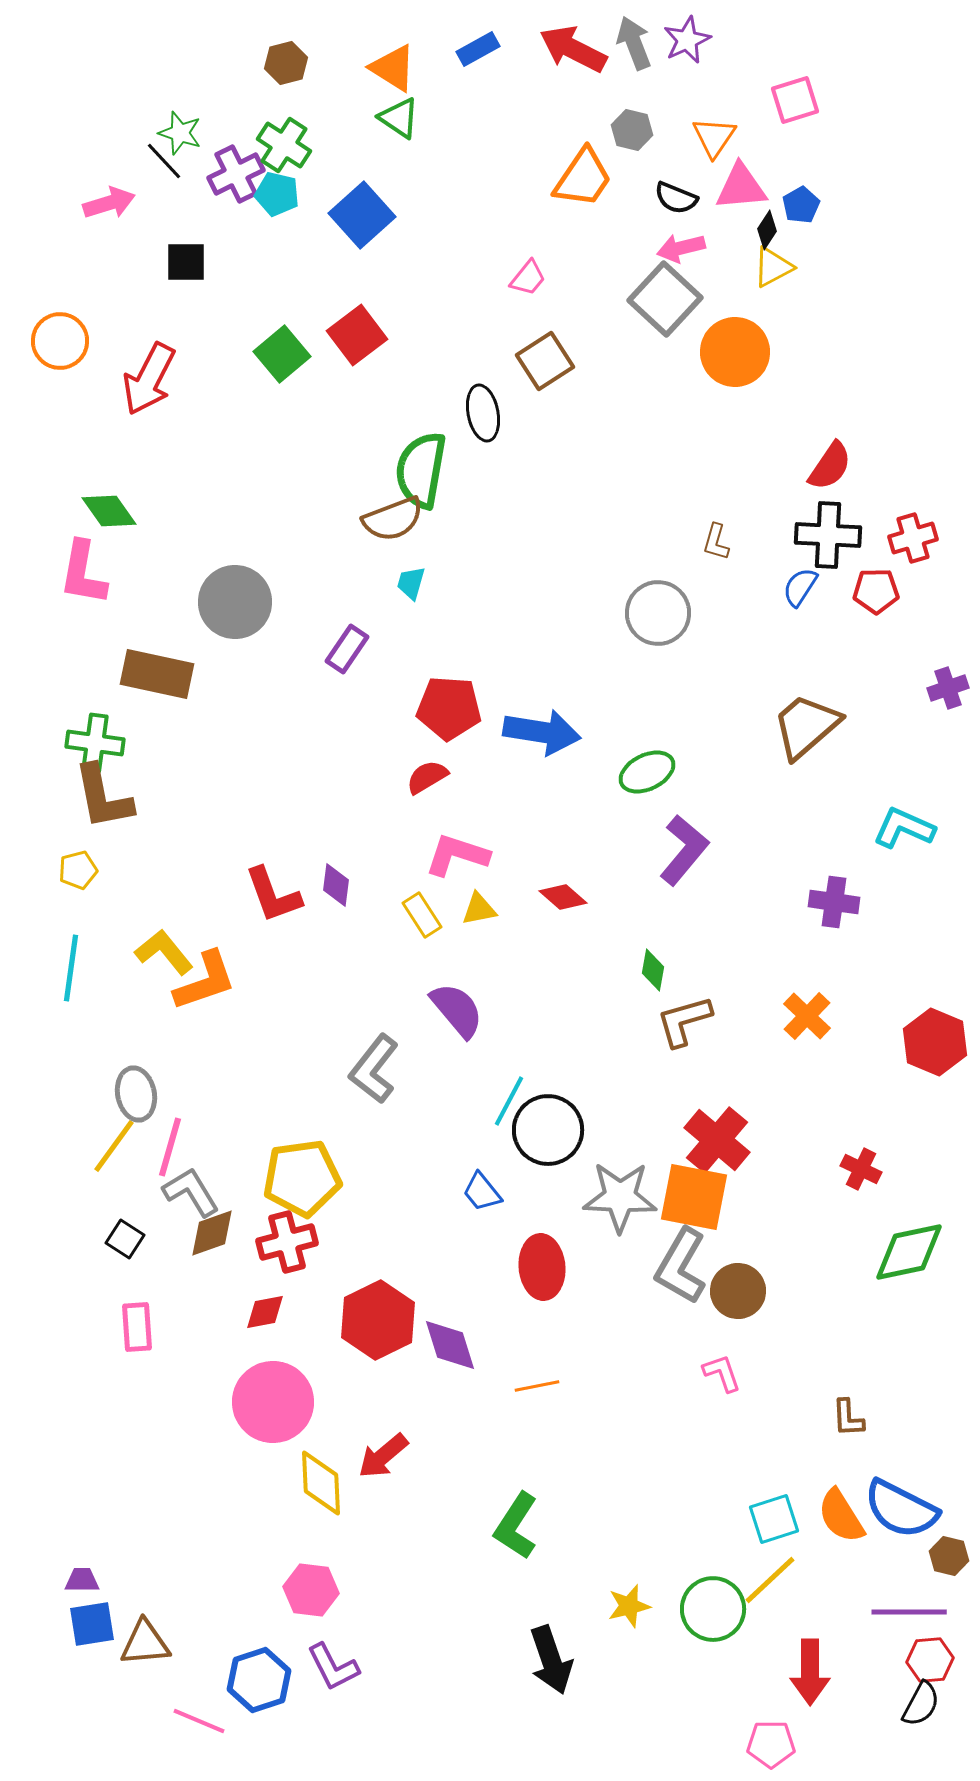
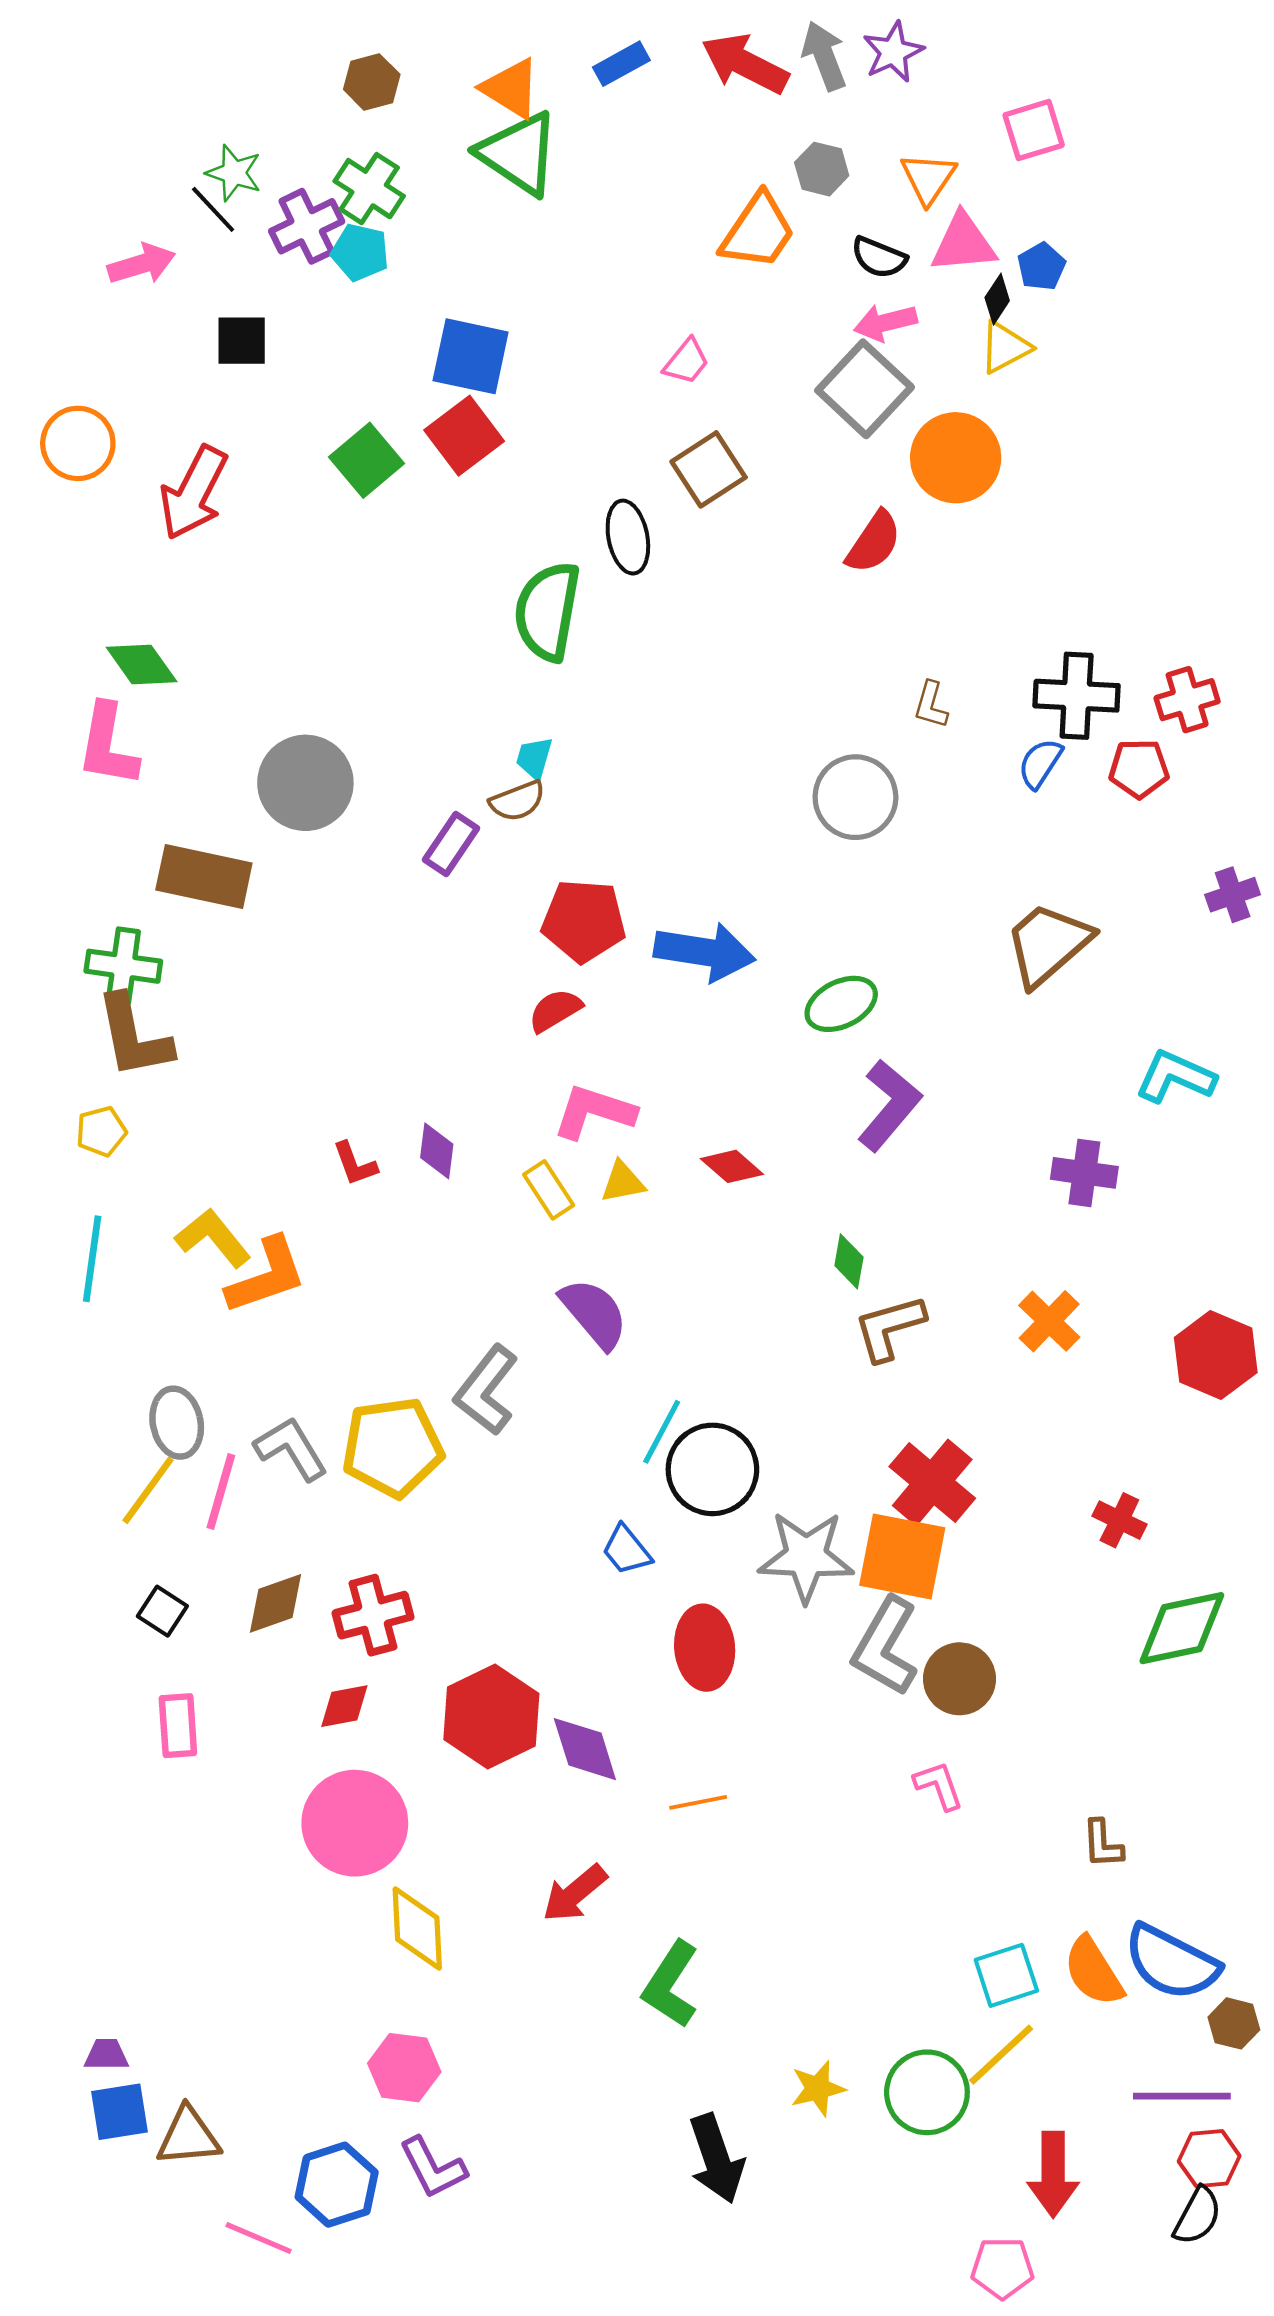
green triangle: (399, 118) -> (519, 153), size x1.6
blue square: (362, 215) -> (471, 356), moved, turned -36
red semicircle: (830, 466) -> (874, 542), moved
brown semicircle: (393, 519) -> (517, 801), moved, size x0.7
red L-shape: (273, 895) -> (355, 1164), size x0.6
yellow pentagon: (302, 1178) -> (393, 1447), moved
gray L-shape: (191, 1192) -> (291, 1449), moved
red arrow: (383, 1456) -> (575, 1893), moved

